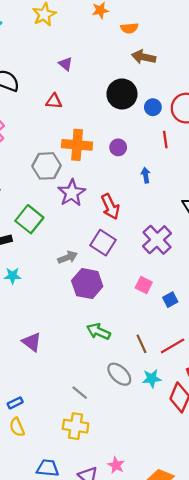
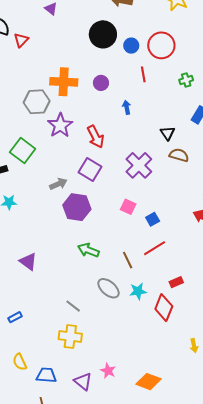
red triangle: (54, 101) -> (21, 40), moved, turned -49
red line: (173, 346) -> (155, 248), moved
yellow semicircle: (17, 427) -> (20, 362), moved

